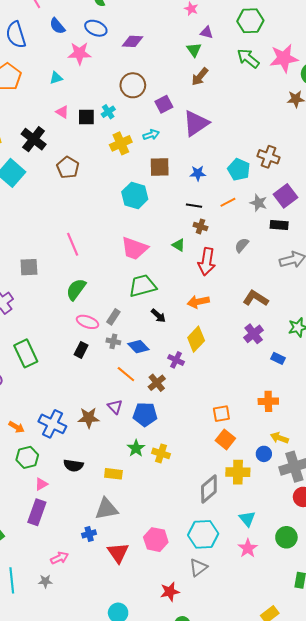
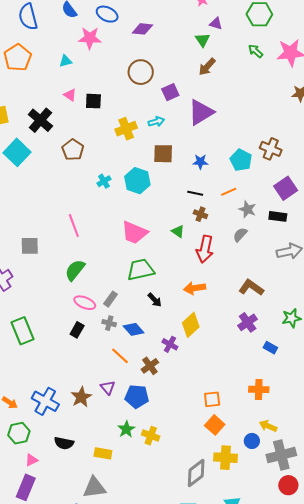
green arrow: (248, 58) -> (255, 51), size x0.7
cyan cross: (108, 112) -> (104, 181), moved
gray star: (258, 203) -> (247, 209), moved
brown star: (89, 418) -> (81, 397), turned -30

